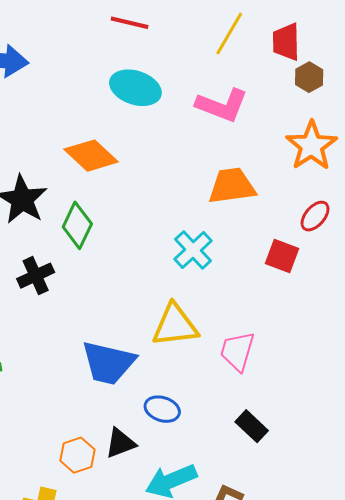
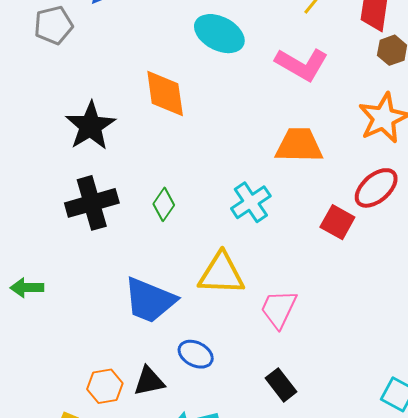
orange diamond: (91, 156) -> (165, 93), turned 30
red ellipse: (315, 216) -> (376, 188), size x1.4
green diamond: (77, 225) -> (164, 204), moved, size x0.7
black cross: (36, 276) -> (92, 203), size x1.4

